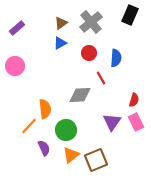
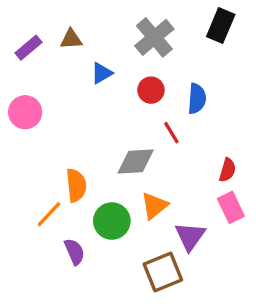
brown triangle: (61, 23) -> (71, 39), moved, turned 32
purple triangle: (112, 122) -> (190, 236), moved
orange triangle: (71, 155) -> (154, 206), moved

